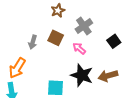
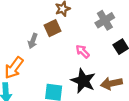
gray cross: (84, 26) -> (105, 20), moved
brown square: (56, 38) -> (53, 28), moved, turned 35

